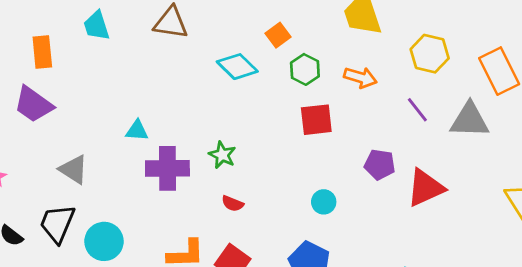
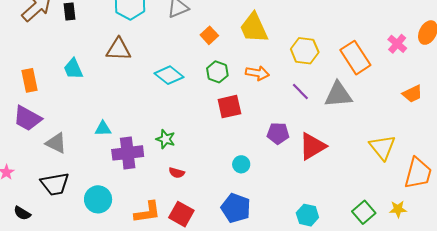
cyan trapezoid: (96, 26) -> (73, 69), moved
orange square: (278, 35) -> (209, 35), moved
gray triangle: (74, 170) -> (56, 143), moved
black trapezoid: (57, 224) -> (55, 184), moved, turned -116
cyan circle: (104, 241) -> (98, 199), moved

